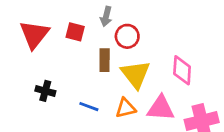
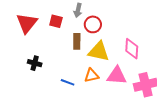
yellow triangle: (136, 74) -> (99, 51), turned -40
blue line: (89, 107) -> (68, 82), moved

